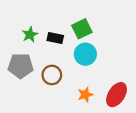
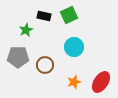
green square: (82, 29) -> (69, 15), moved
black rectangle: (55, 38) -> (44, 16), moved

